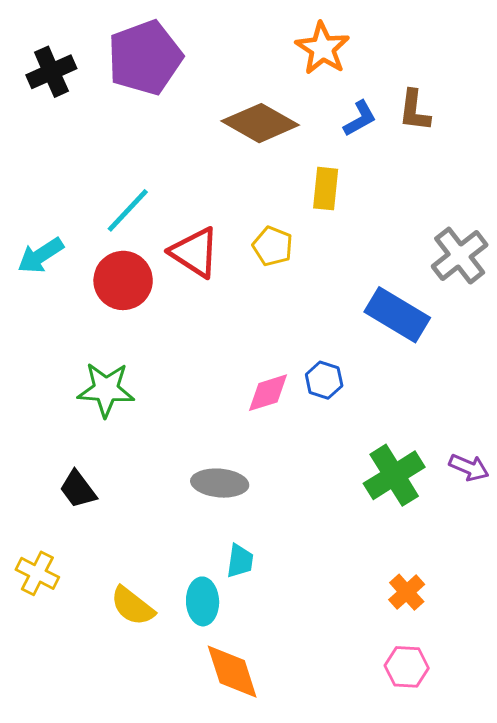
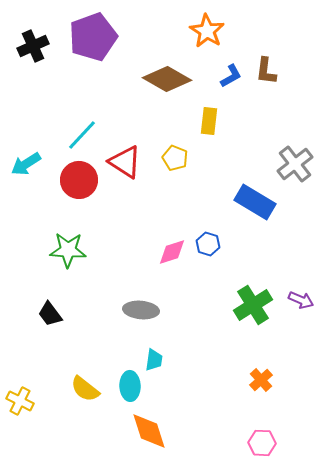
yellow cross: (37, 573) -> (20, 401), moved
pink hexagon: (407, 667) -> (262, 443), moved

